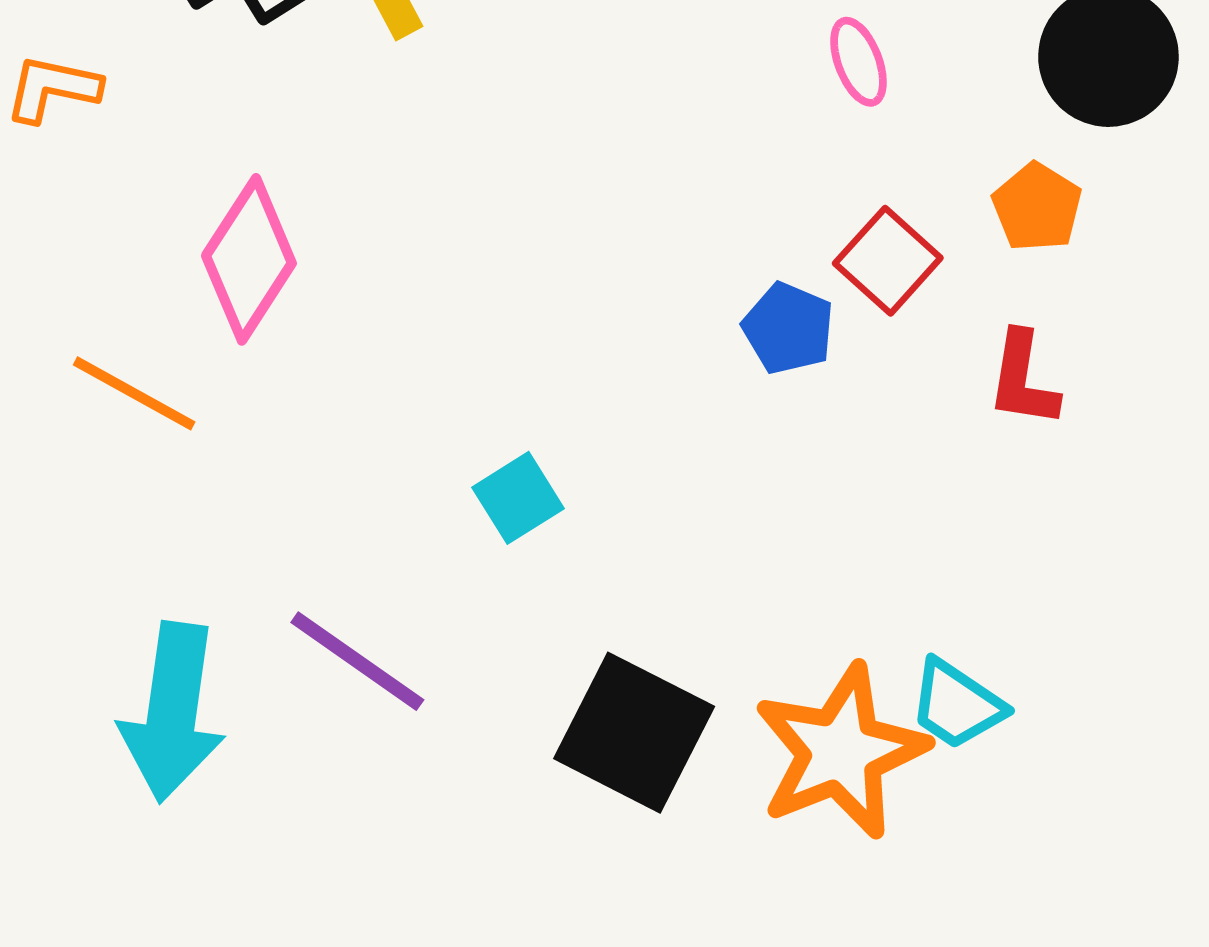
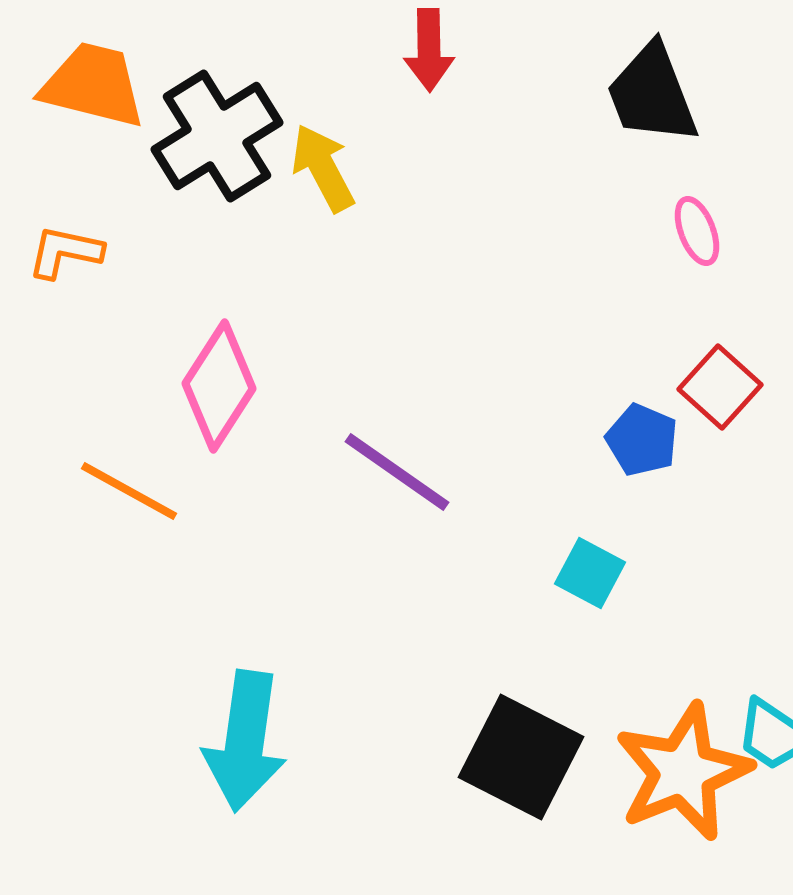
cyan square: (518, 498) -> (590, 573), moved, turned -30
purple line: (357, 661) -> (397, 472), moved
cyan arrow: (172, 712) -> (245, 741), moved

